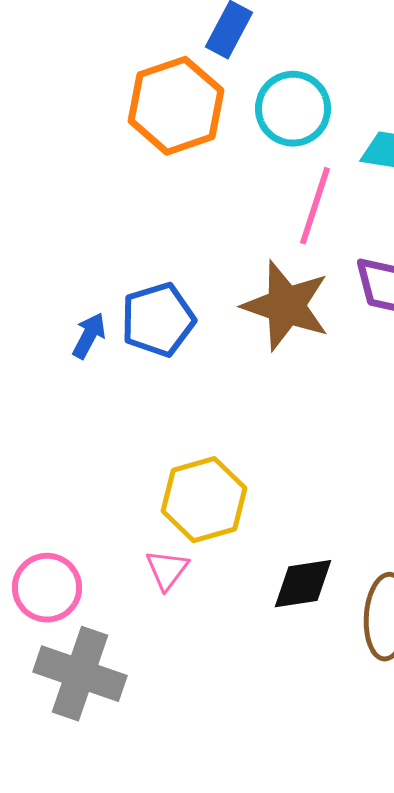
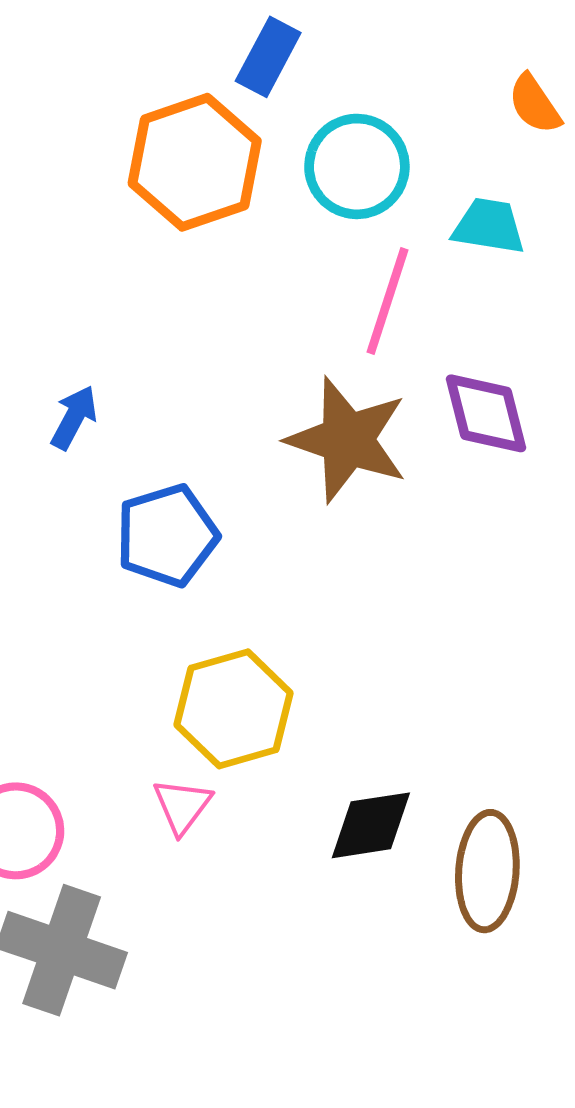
blue pentagon: (158, 320) -> (167, 535), moved
blue arrow: (89, 336) -> (74, 418), moved

